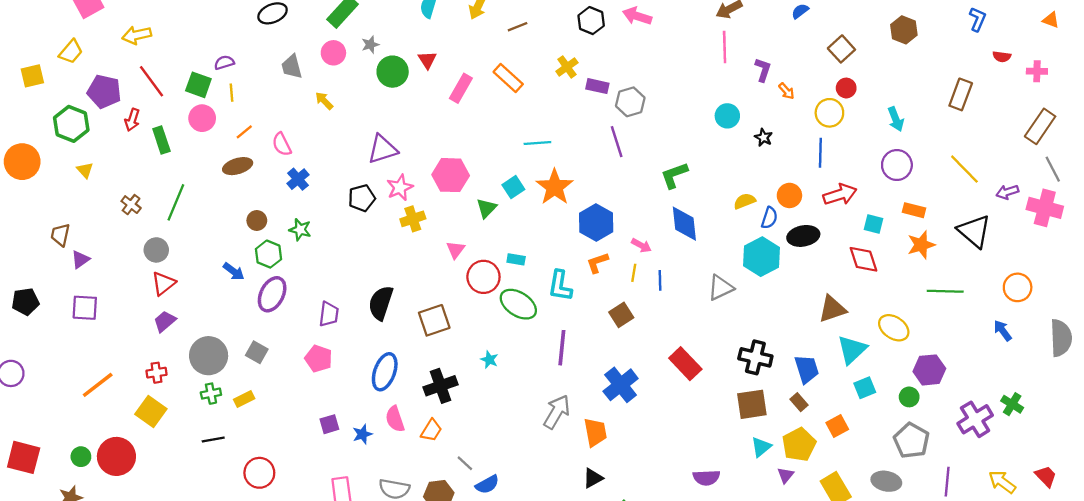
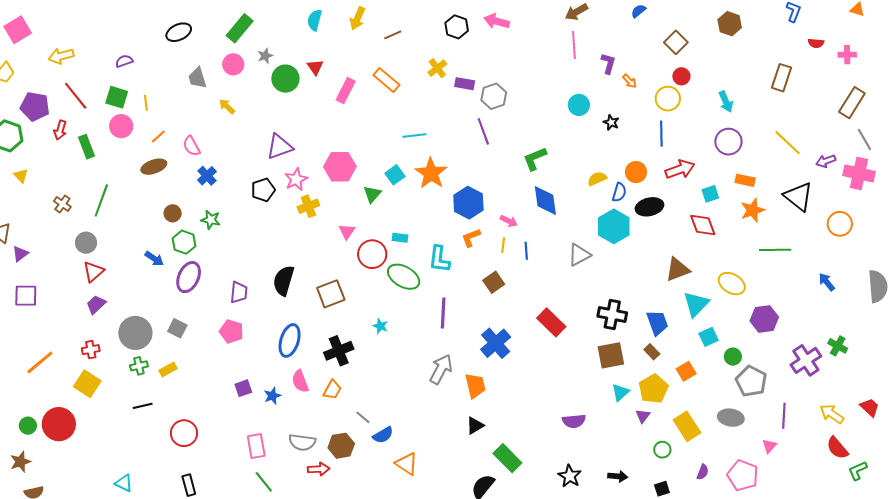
purple semicircle: (224, 63) -> (124, 61), moved
cyan square: (874, 224) -> (710, 194), turned -30
orange circle: (1018, 287) -> (840, 224), moved
green circle: (909, 397) -> (733, 357), moved

